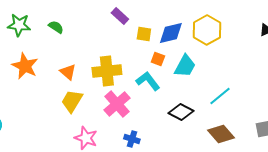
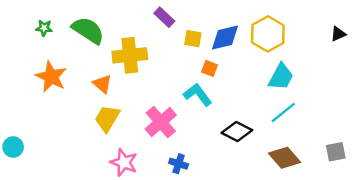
green star: (19, 25) -> (44, 28), size x0.6
green semicircle: (56, 27) -> (88, 30), size x1.8
cyan trapezoid: (185, 66) -> (281, 77), moved
yellow cross: (107, 71) -> (130, 55), moved

